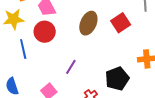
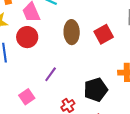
brown ellipse: (88, 23) -> (72, 32), turned -30

